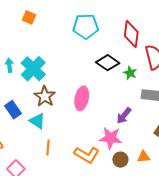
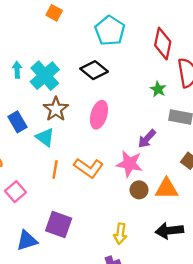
orange square: (29, 17) -> (54, 13), moved
cyan pentagon: (86, 26) -> (110, 31), turned 30
black diamond: (108, 63) -> (94, 70), moved
orange L-shape: (87, 155) -> (89, 168), moved
orange triangle: (144, 157) -> (166, 189), size x1.5

